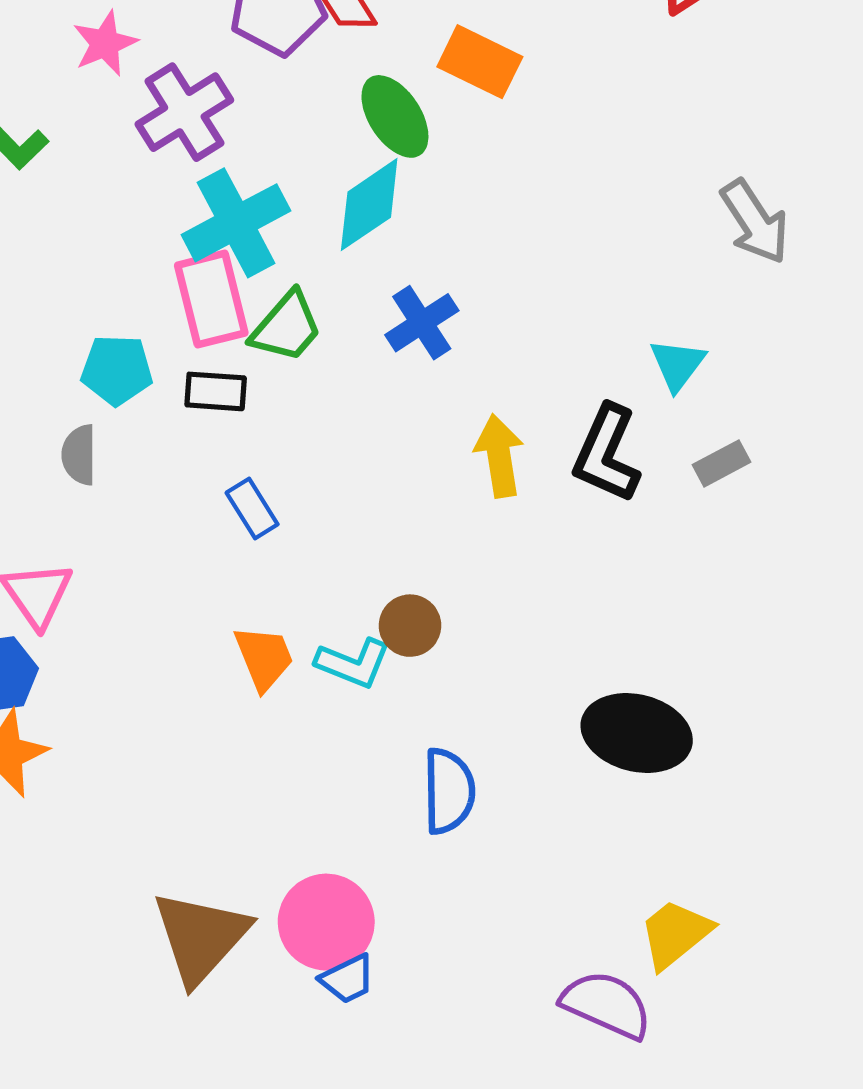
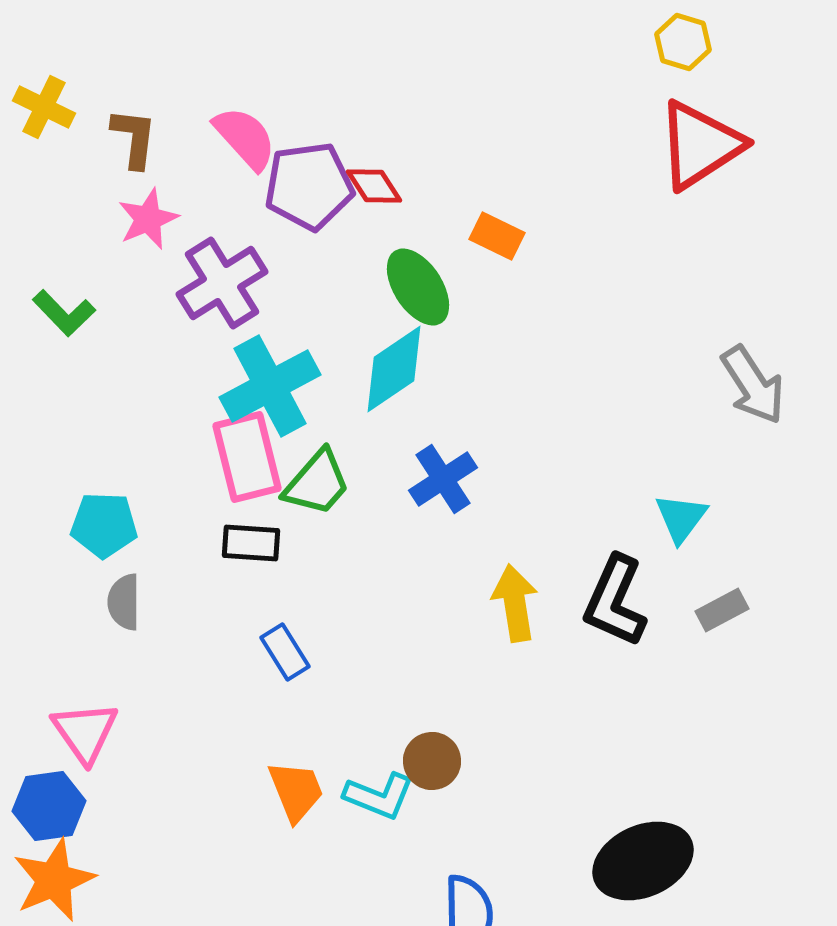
orange rectangle: (480, 62) -> (497, 236), size x0.7
cyan pentagon: (117, 370) -> (104, 525), moved
black ellipse: (637, 733) -> (643, 861), turned -38

